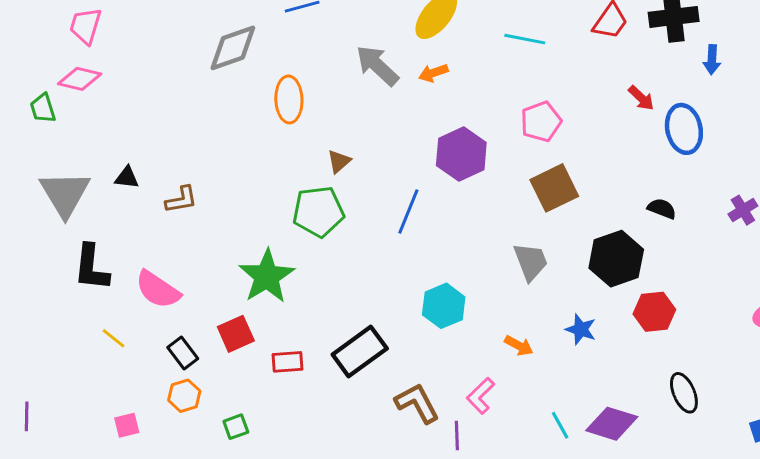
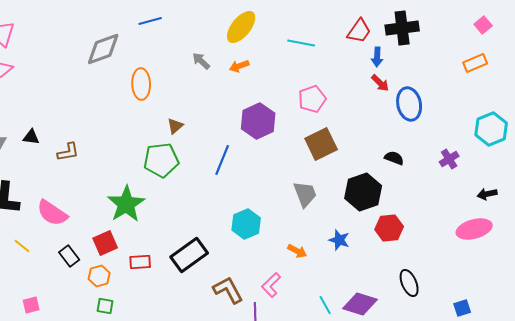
blue arrow: (712, 60) -> (377, 57), moved
gray arrow: (377, 66) -> (201, 61), size x0.6
orange hexagon: (184, 396) -> (99, 276), moved
green square: (236, 427) -> (105, 306), turned 30

